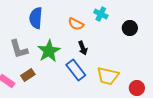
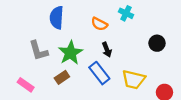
black circle: (130, 28) -> (157, 43), moved
brown rectangle: (28, 75) -> (62, 77), moved

